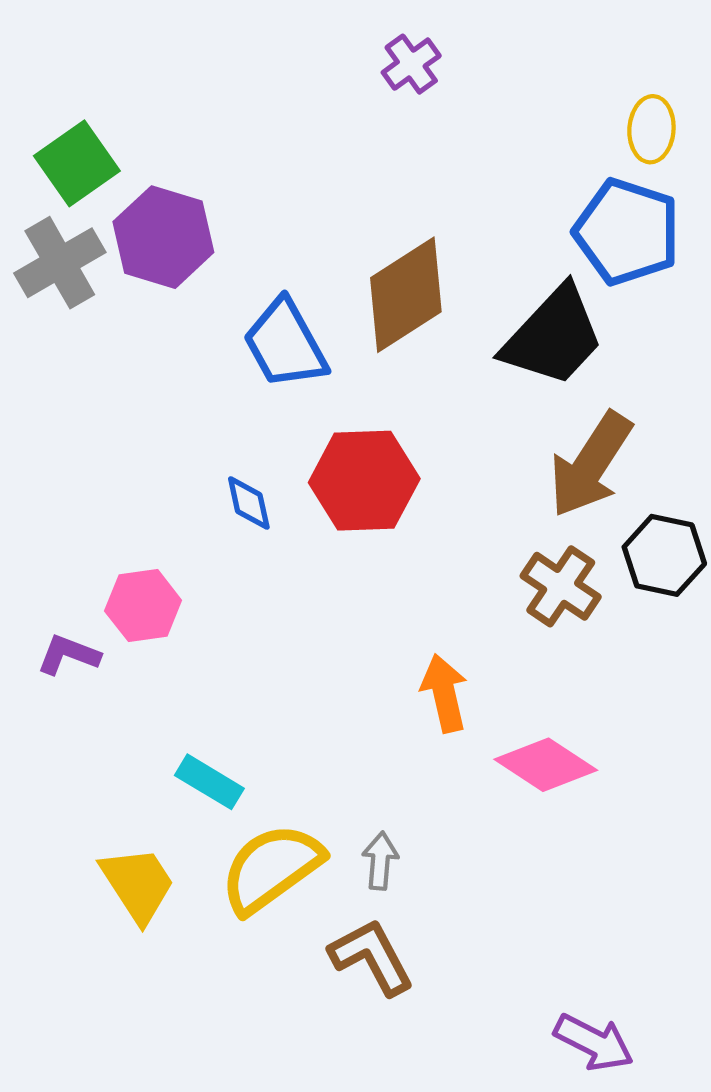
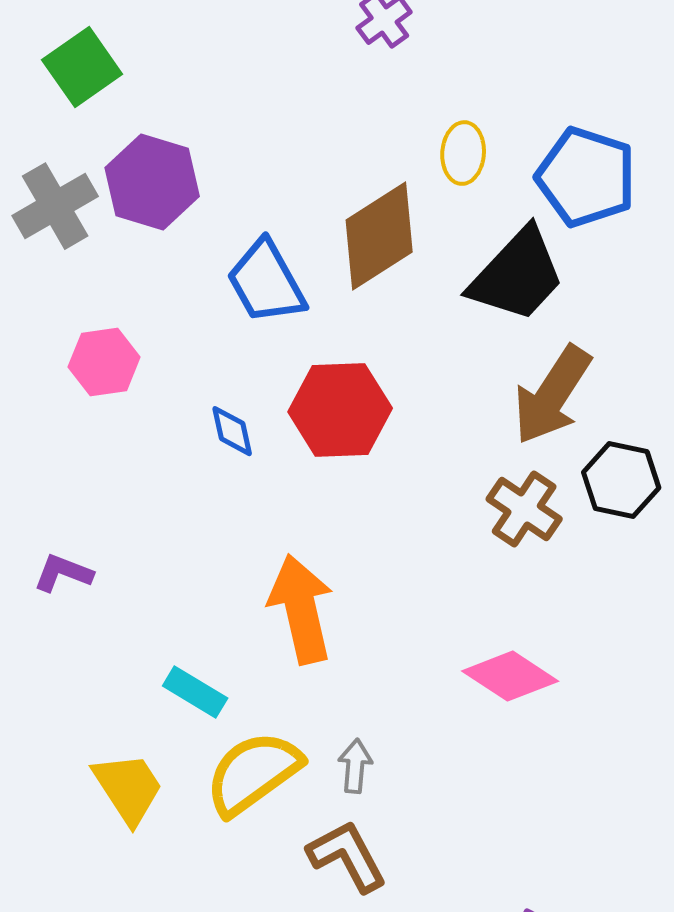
yellow ellipse: (651, 129) -> (463, 153), moved
green square: (77, 163) -> (82, 67), moved
pink hexagon: (143, 606) -> (104, 362), moved
orange arrow: (444, 693) -> (301, 609), moved, size x1.5

